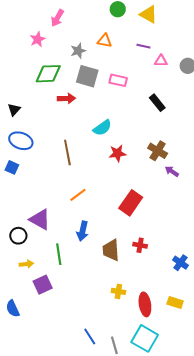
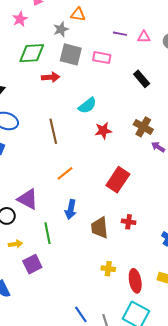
orange triangle: (105, 41) -> (78, 14), moved
purple line: (143, 46) -> (120, 34), moved

